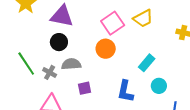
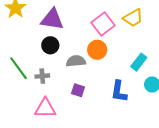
gray semicircle: (71, 64) -> (76, 61), moved
gray cross: (50, 72) -> (42, 76), turned -32
purple square: (84, 88) -> (78, 90), turned 32

